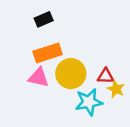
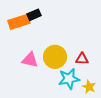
orange rectangle: (48, 53) -> (19, 22), moved
yellow star: (116, 89) -> (89, 87), moved

